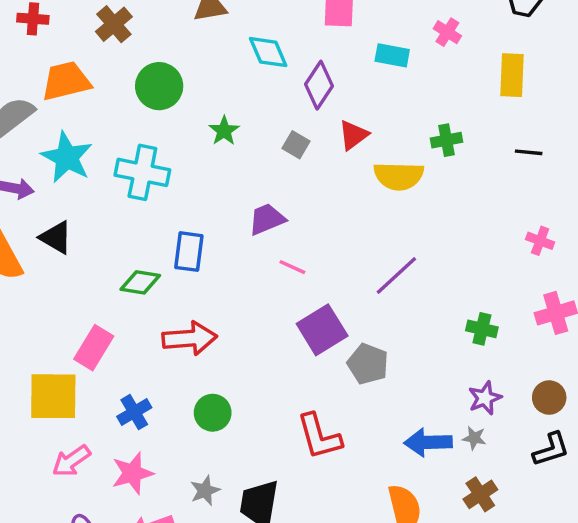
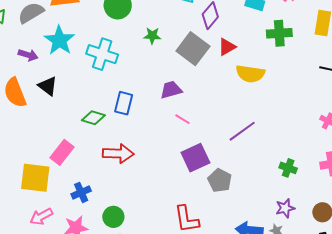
green star: (224, 131) -> (152, 36), turned 30
green cross: (447, 140) -> (279, 33), moved, size x1.4
gray square: (296, 145) -> (193, 49), size x2.0
green circle: (213, 413) -> (113, 217), moved

